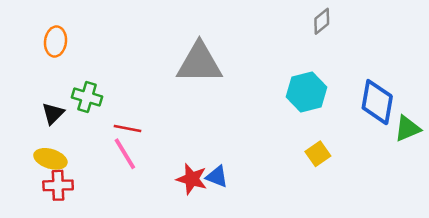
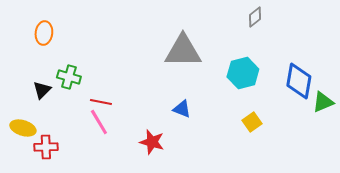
gray triangle: (199, 63) -> (183, 51), moved
yellow ellipse: (50, 159) -> (23, 128), moved
blue triangle: (217, 176) -> (182, 109), moved

